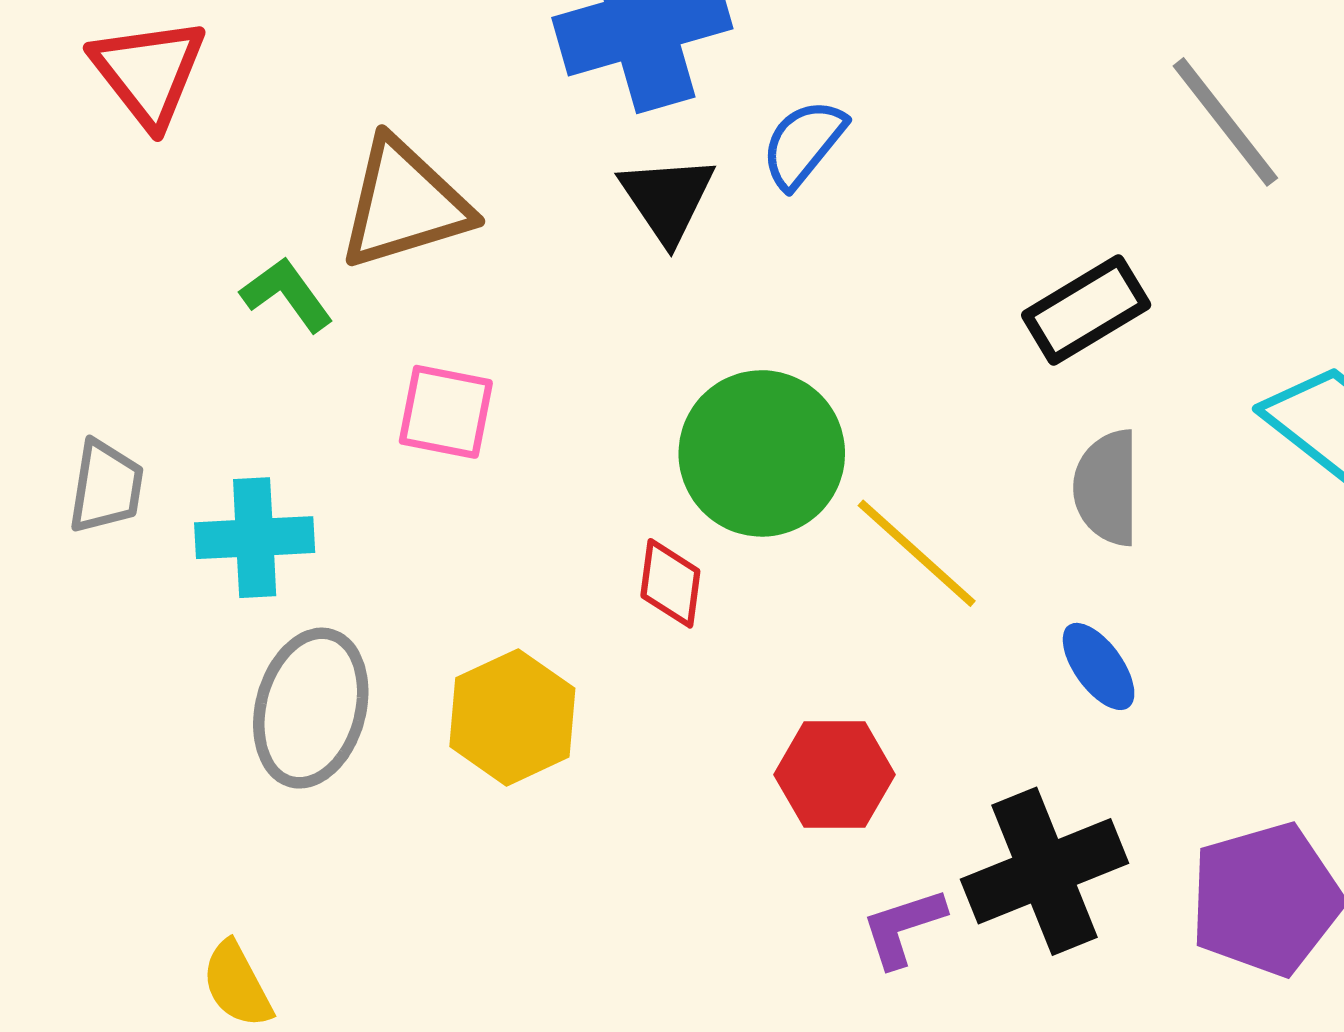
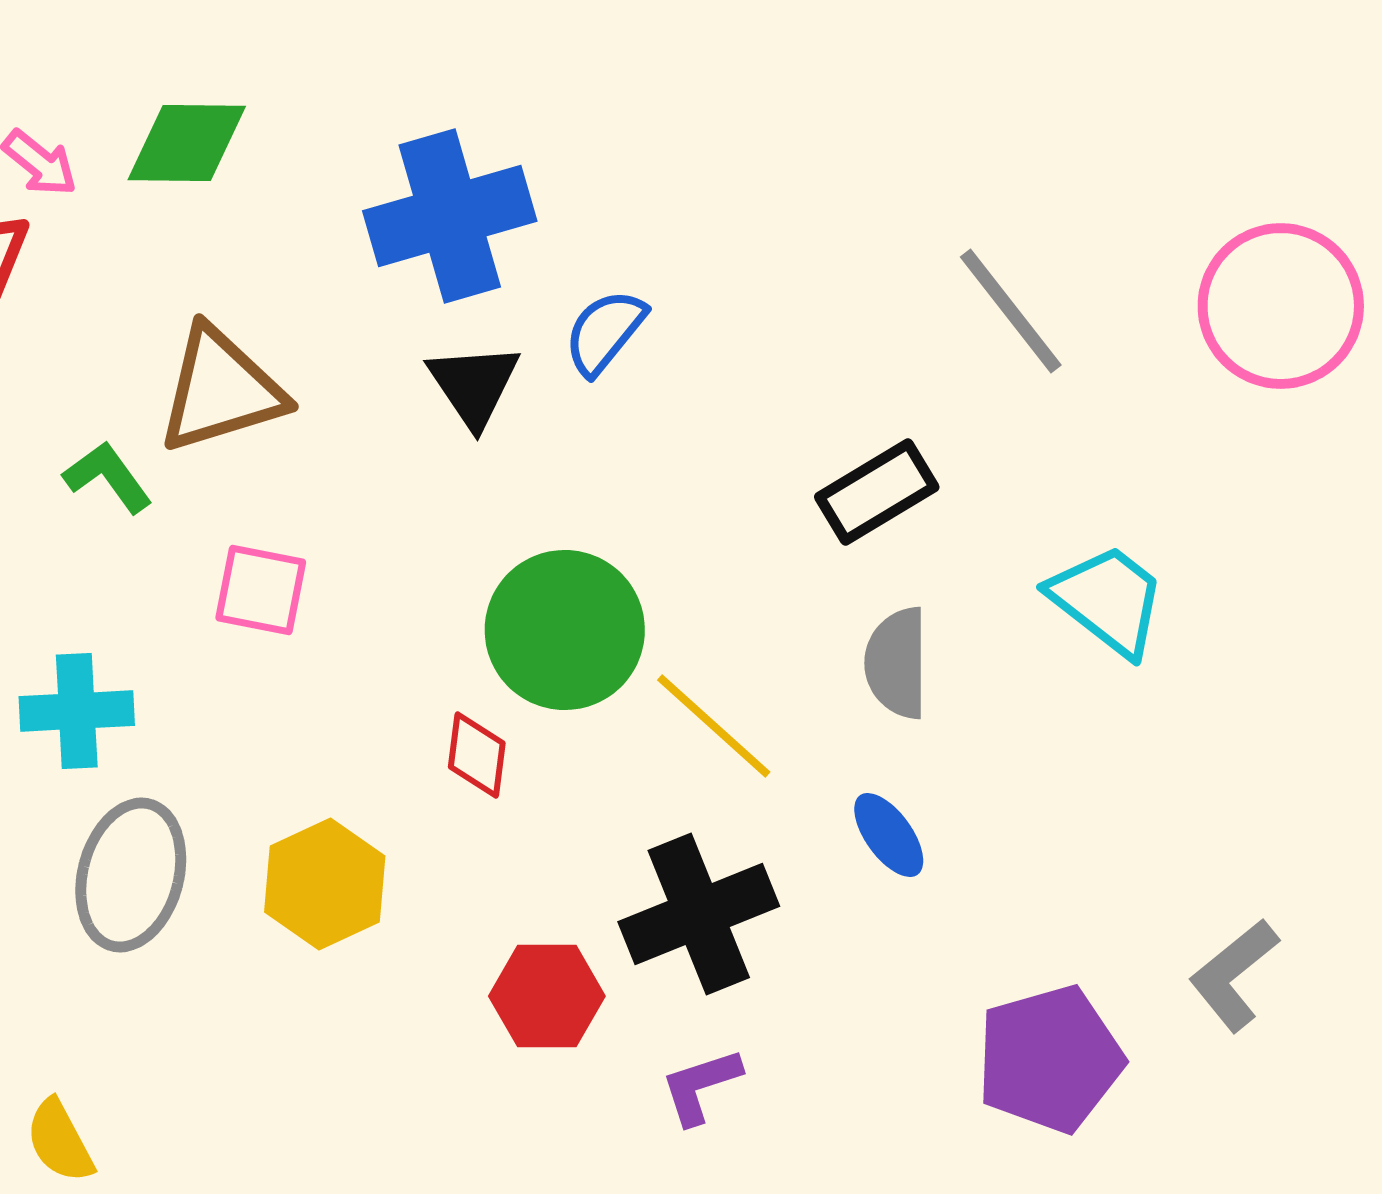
red hexagon: (835, 775) -> (547, 996), moved
black cross: (1044, 871) -> (699, 914), moved

